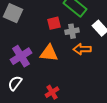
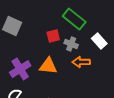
gray cross: (72, 31) -> (71, 44), turned 32

